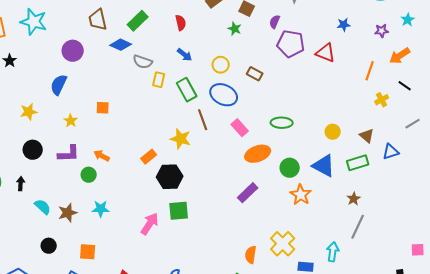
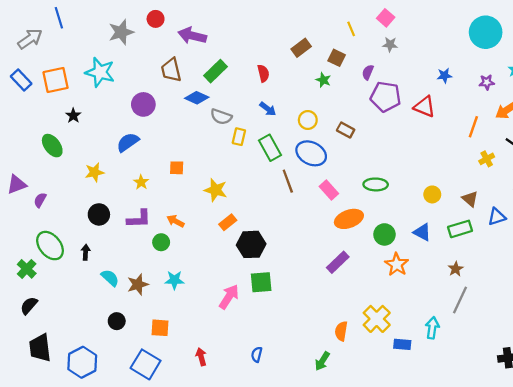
blue semicircle: (59, 85) -> (128, 142), turned 30
yellow star: (181, 139) -> (216, 190), moved
blue triangle: (324, 166) -> (422, 232), size x0.7

